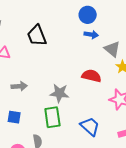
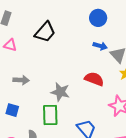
blue arrow: (91, 35) -> (100, 46), moved
black trapezoid: (37, 36) -> (45, 32), turned -125

